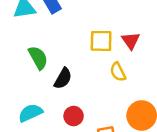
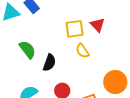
yellow semicircle: (118, 72) -> (82, 51), moved

